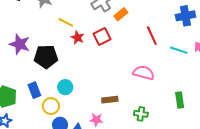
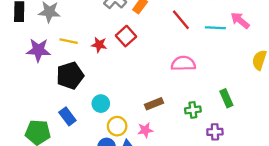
yellow line: (66, 22) -> (69, 41), moved
purple star: (20, 44) -> (38, 50), moved
green rectangle: (180, 100) -> (226, 98), moved
yellow circle: (51, 106) -> (117, 126), moved

